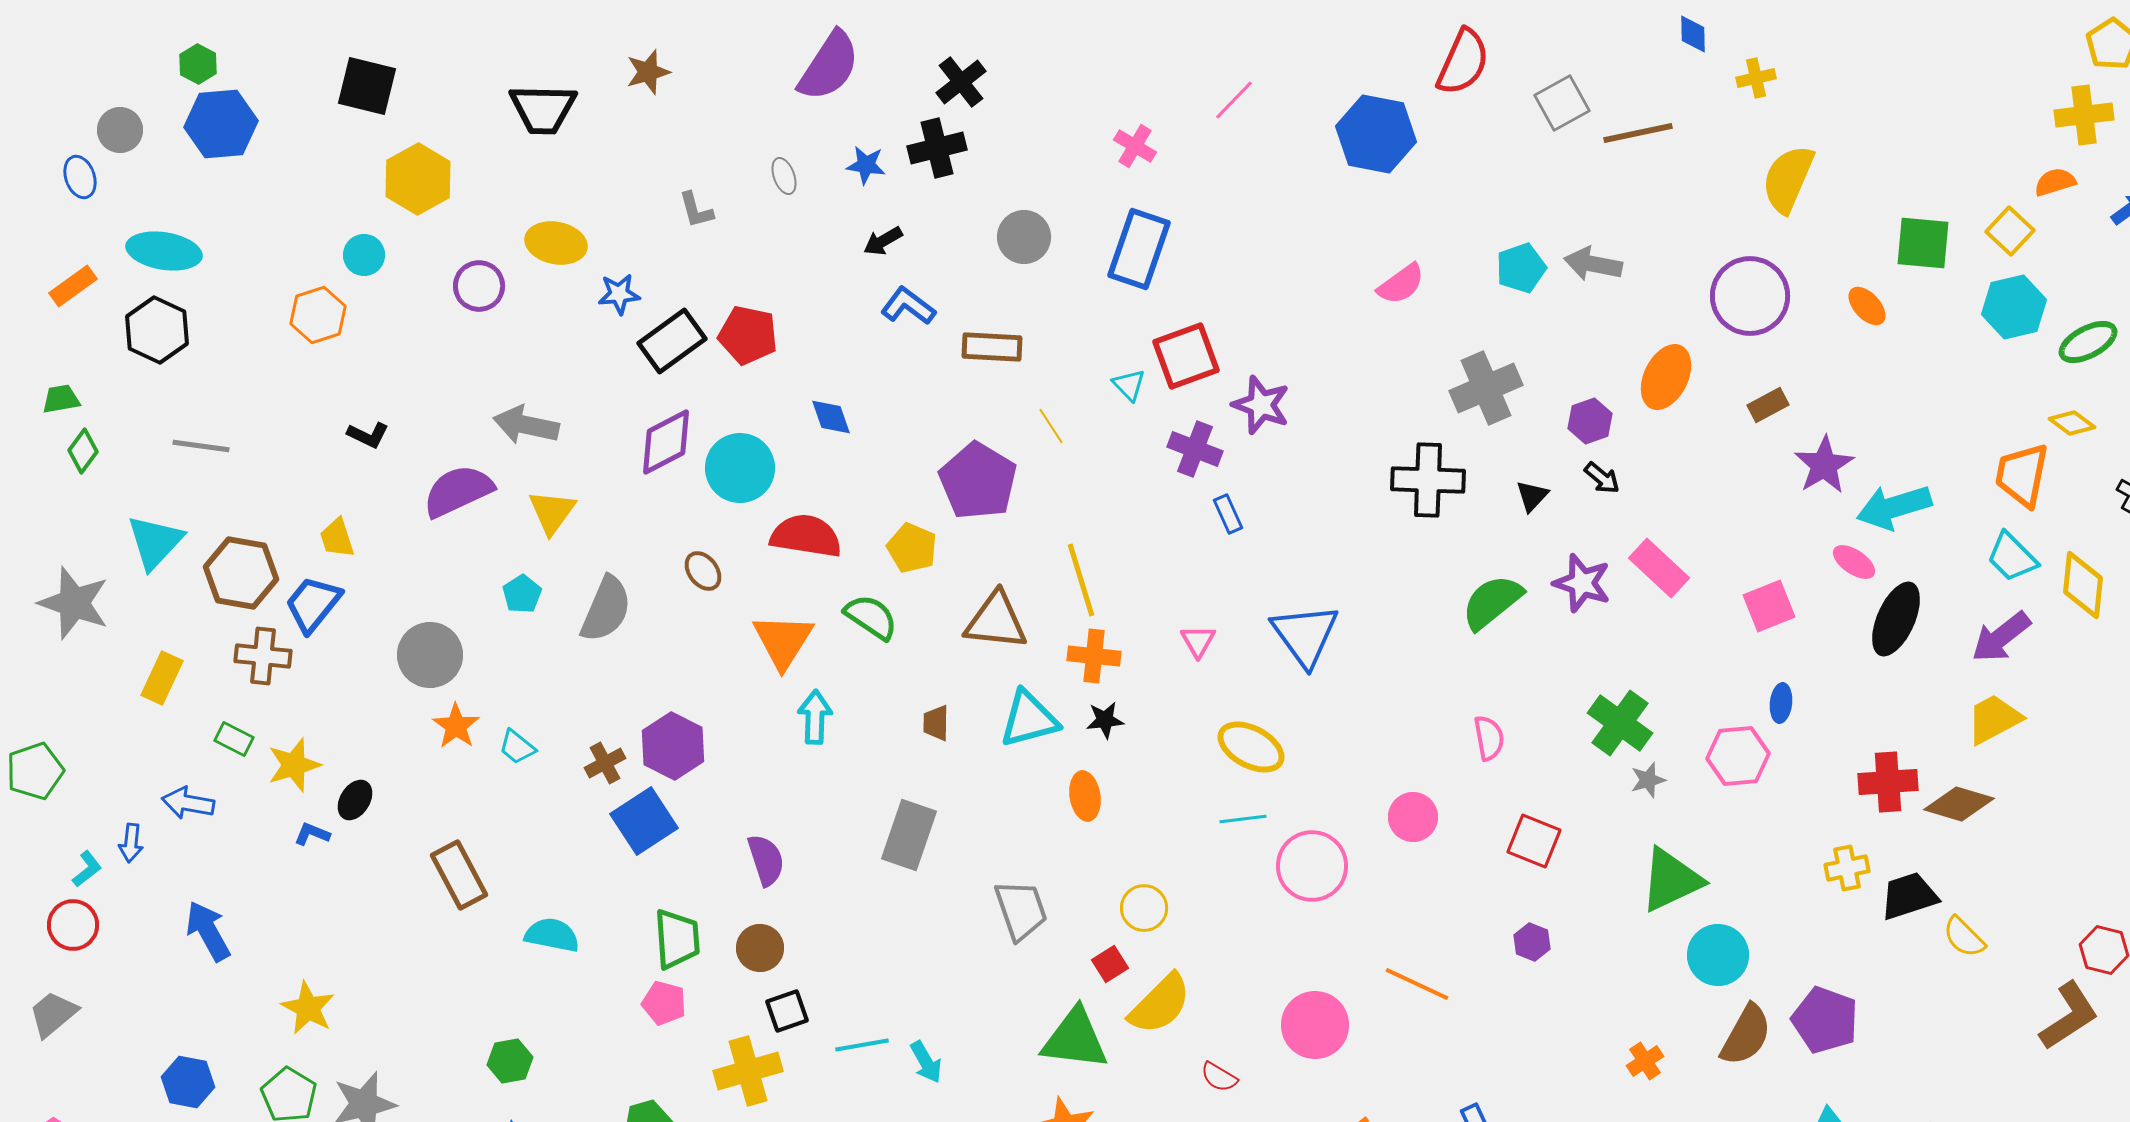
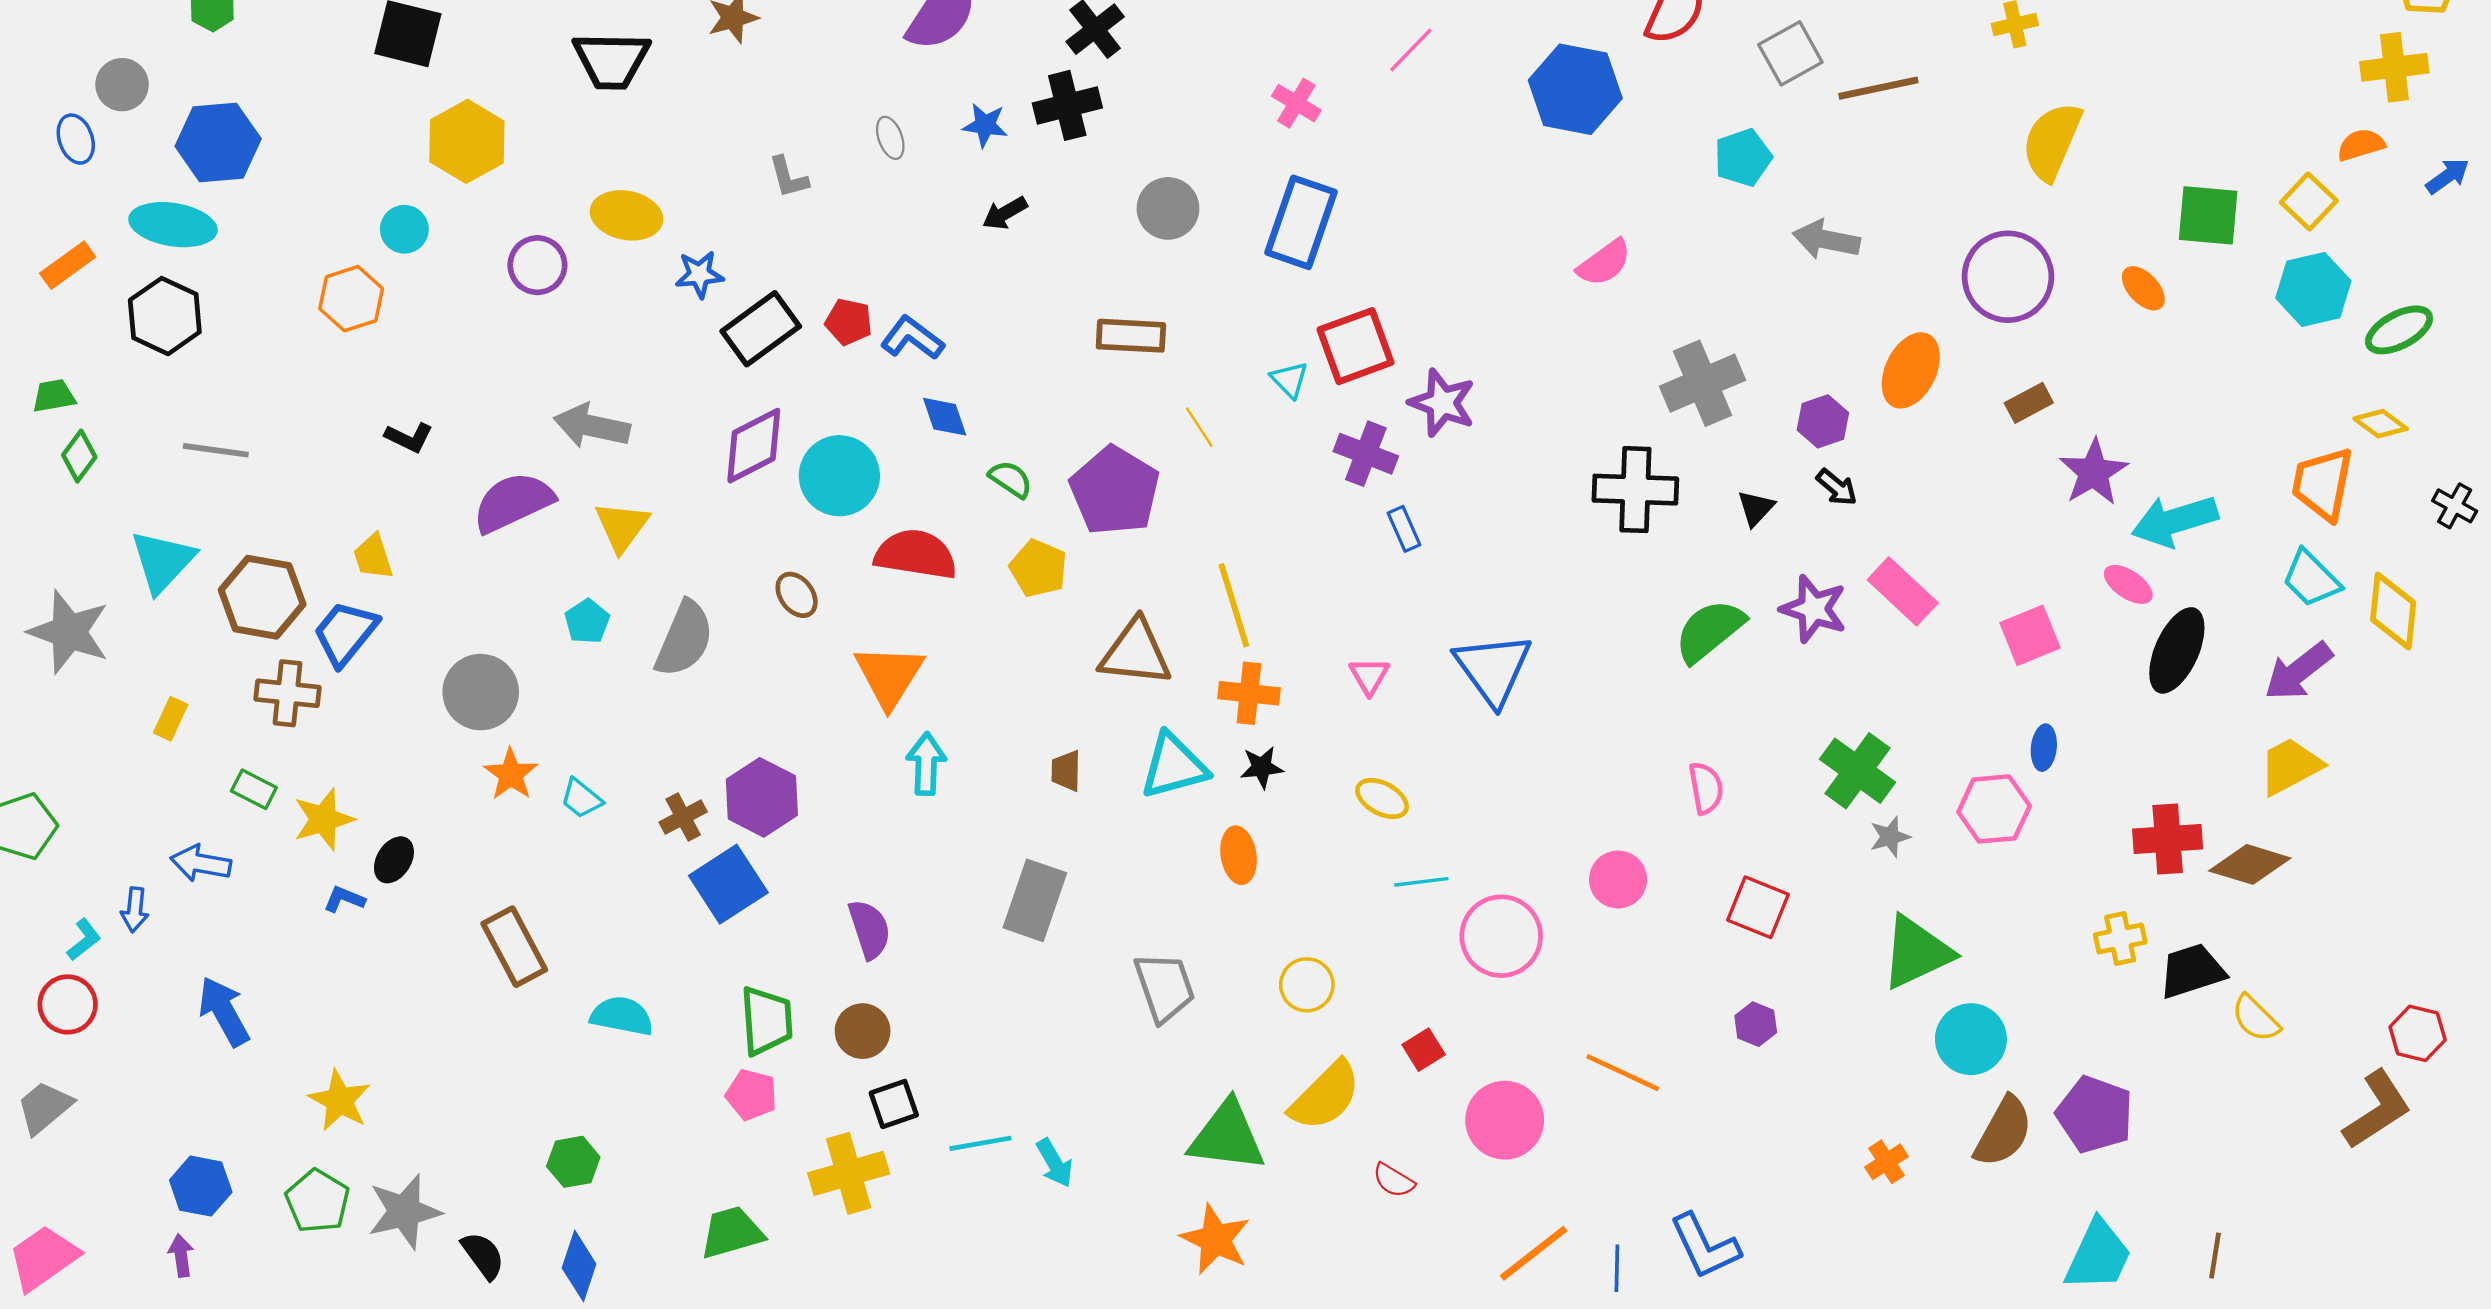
blue hexagon: (221, 124) -> (218, 142), moved
cyan pentagon: (1521, 268) -> (1743, 158), moved
blue L-shape: (908, 306) -> (912, 338), moved
red pentagon: (748, 335) -> (849, 322), size x0.7
green semicircle: (871, 617) -> (1011, 479), moved, size x0.7
yellow rectangle: (162, 678) -> (171, 719), size x0.7
yellow ellipse: (1251, 747) -> (1382, 799), moved, size x0.7
red square: (1110, 964) -> (1424, 1050), moved

